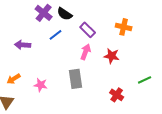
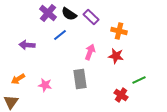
orange cross: (124, 27) -> (119, 31), moved
purple rectangle: (88, 30) -> (91, 17), moved
green line: (145, 80) -> (139, 80), moved

